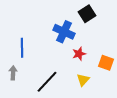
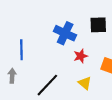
black square: (87, 14) -> (98, 25), moved, turned 30
yellow triangle: (83, 80) -> (85, 83), turned -32

